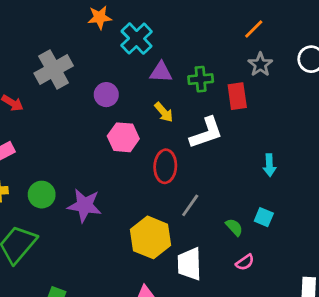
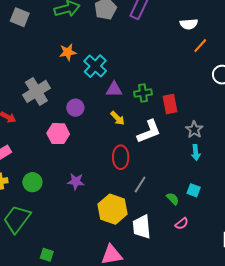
orange line: (254, 29) -> (200, 46), moved
gray star: (260, 64) -> (194, 130), moved
pink hexagon: (123, 137) -> (58, 134), moved
purple star: (85, 205) -> (76, 181), moved, size x0.7

